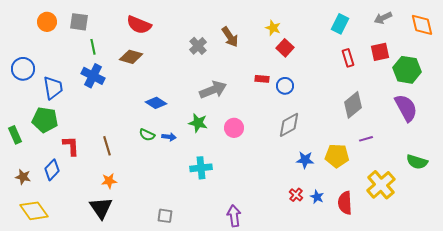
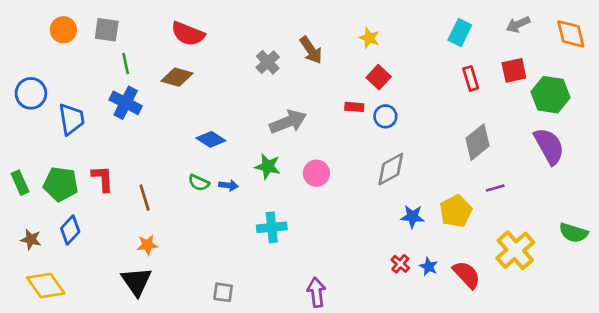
red square: (285, 48) -> (379, 77), moved
green pentagon: (45, 120) -> (61, 184), moved
red L-shape: (71, 146) -> (103, 179), moved
yellow pentagon: (337, 156) -> (456, 211), turned -30
green semicircle: (417, 162) -> (574, 233), moved
red semicircle: (345, 203) -> (467, 275), turned 140

